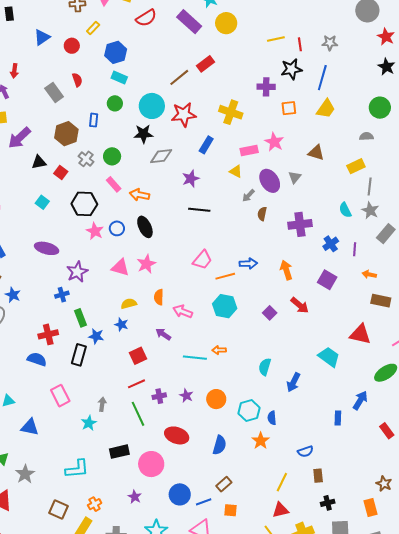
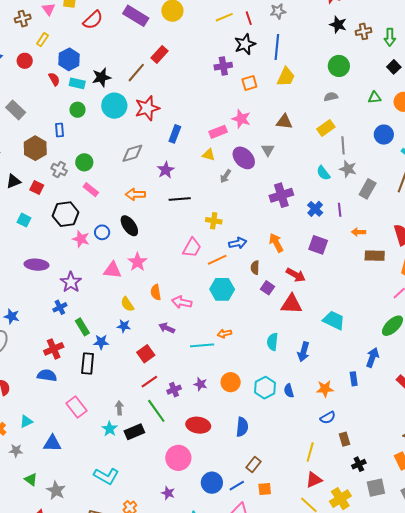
red semicircle: (77, 80) -> (54, 79), moved
yellow cross: (231, 112) -> (214, 221), moved, size x0.7
black star: (143, 134) -> (101, 77), moved
orange arrow: (139, 195) -> (135, 194), moved
brown semicircle: (262, 214) -> (255, 268), moved
yellow semicircle: (129, 304) -> (127, 304), turned -98
red triangle: (360, 334) -> (292, 304), moved
orange star: (261, 441) -> (325, 389), moved, turned -30
black rectangle: (119, 452) -> (134, 432), moved
cyan L-shape: (77, 469) -> (106, 476), turned 45

